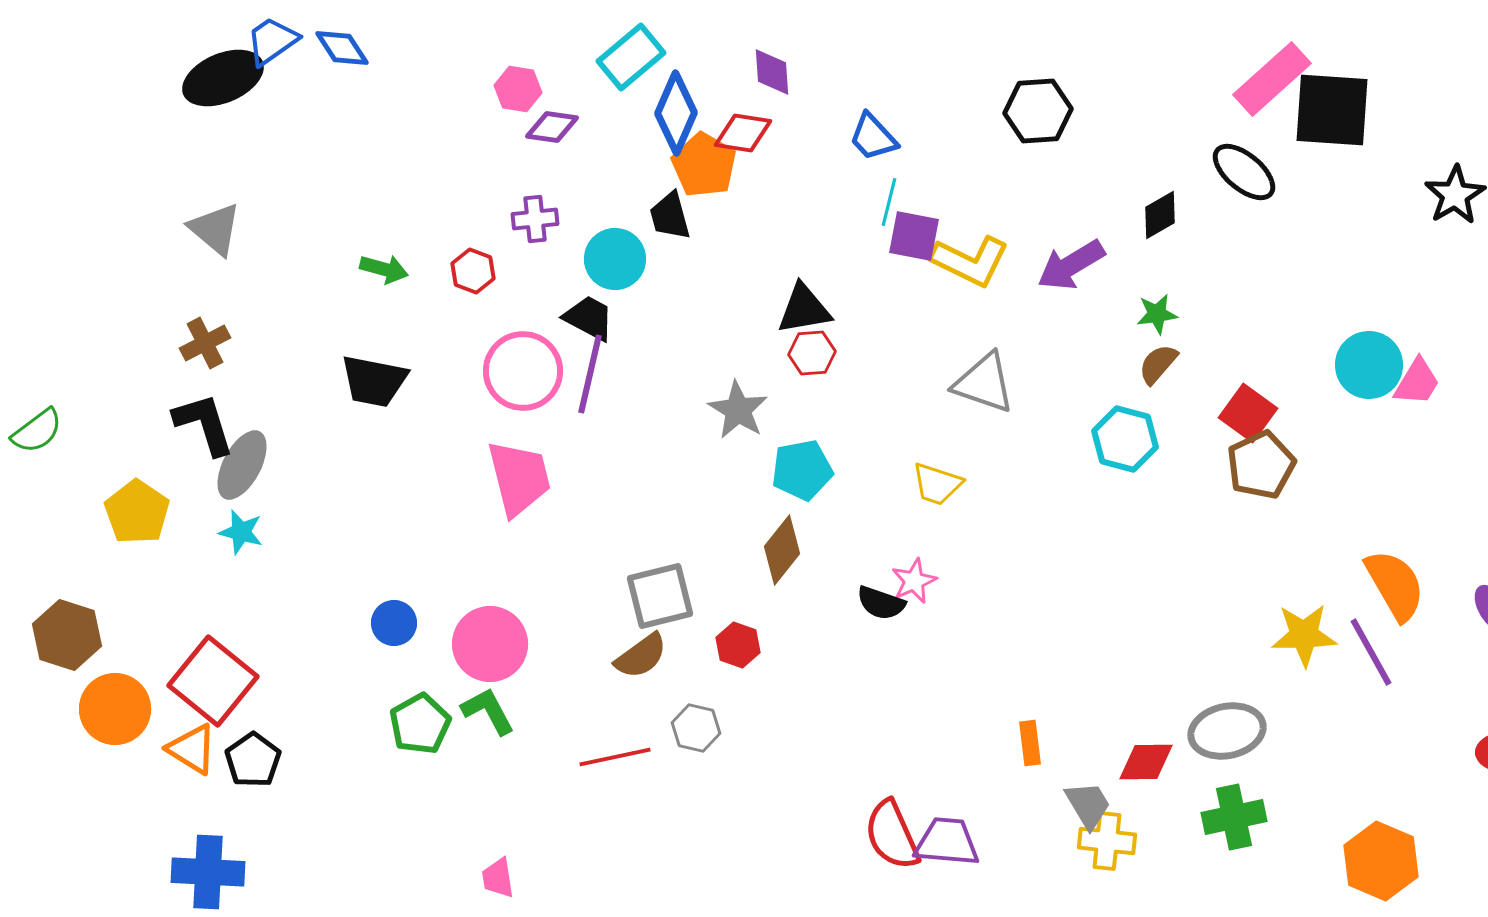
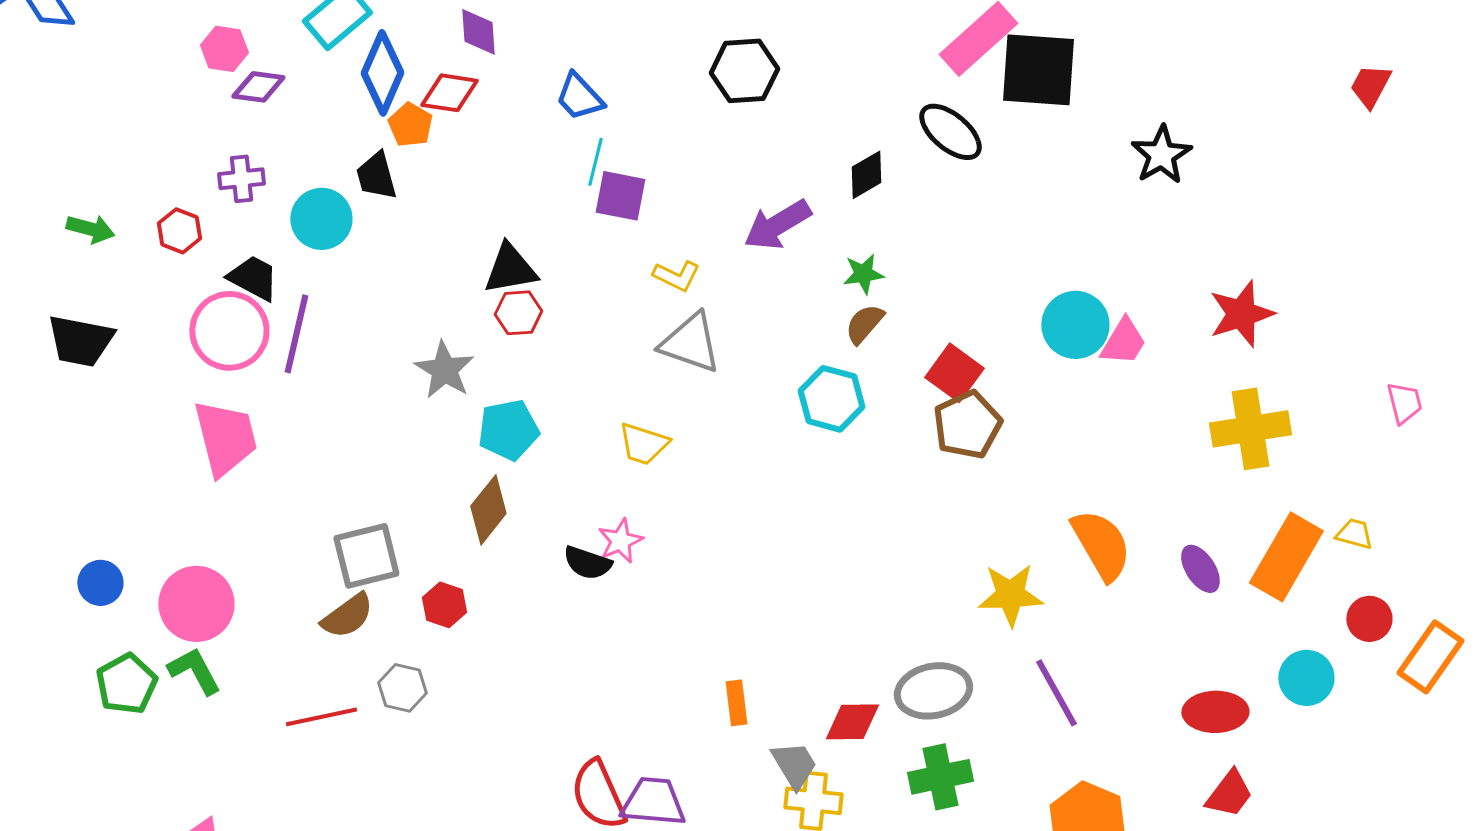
orange pentagon: (704, 165) -> (410, 125), size x0.7
yellow L-shape: (970, 261) -> (676, 276), moved, size x0.6
black trapezoid: (589, 318) -> (253, 278), moved
purple line: (1371, 652) -> (1056, 693), moved

